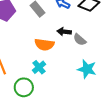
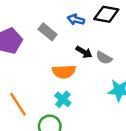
black arrow: (64, 32) -> (84, 52), turned -144

